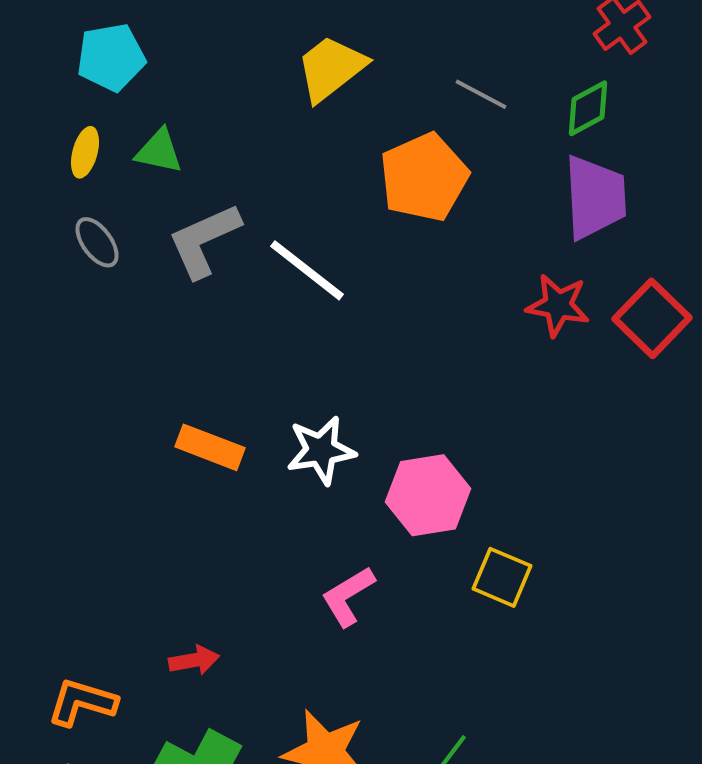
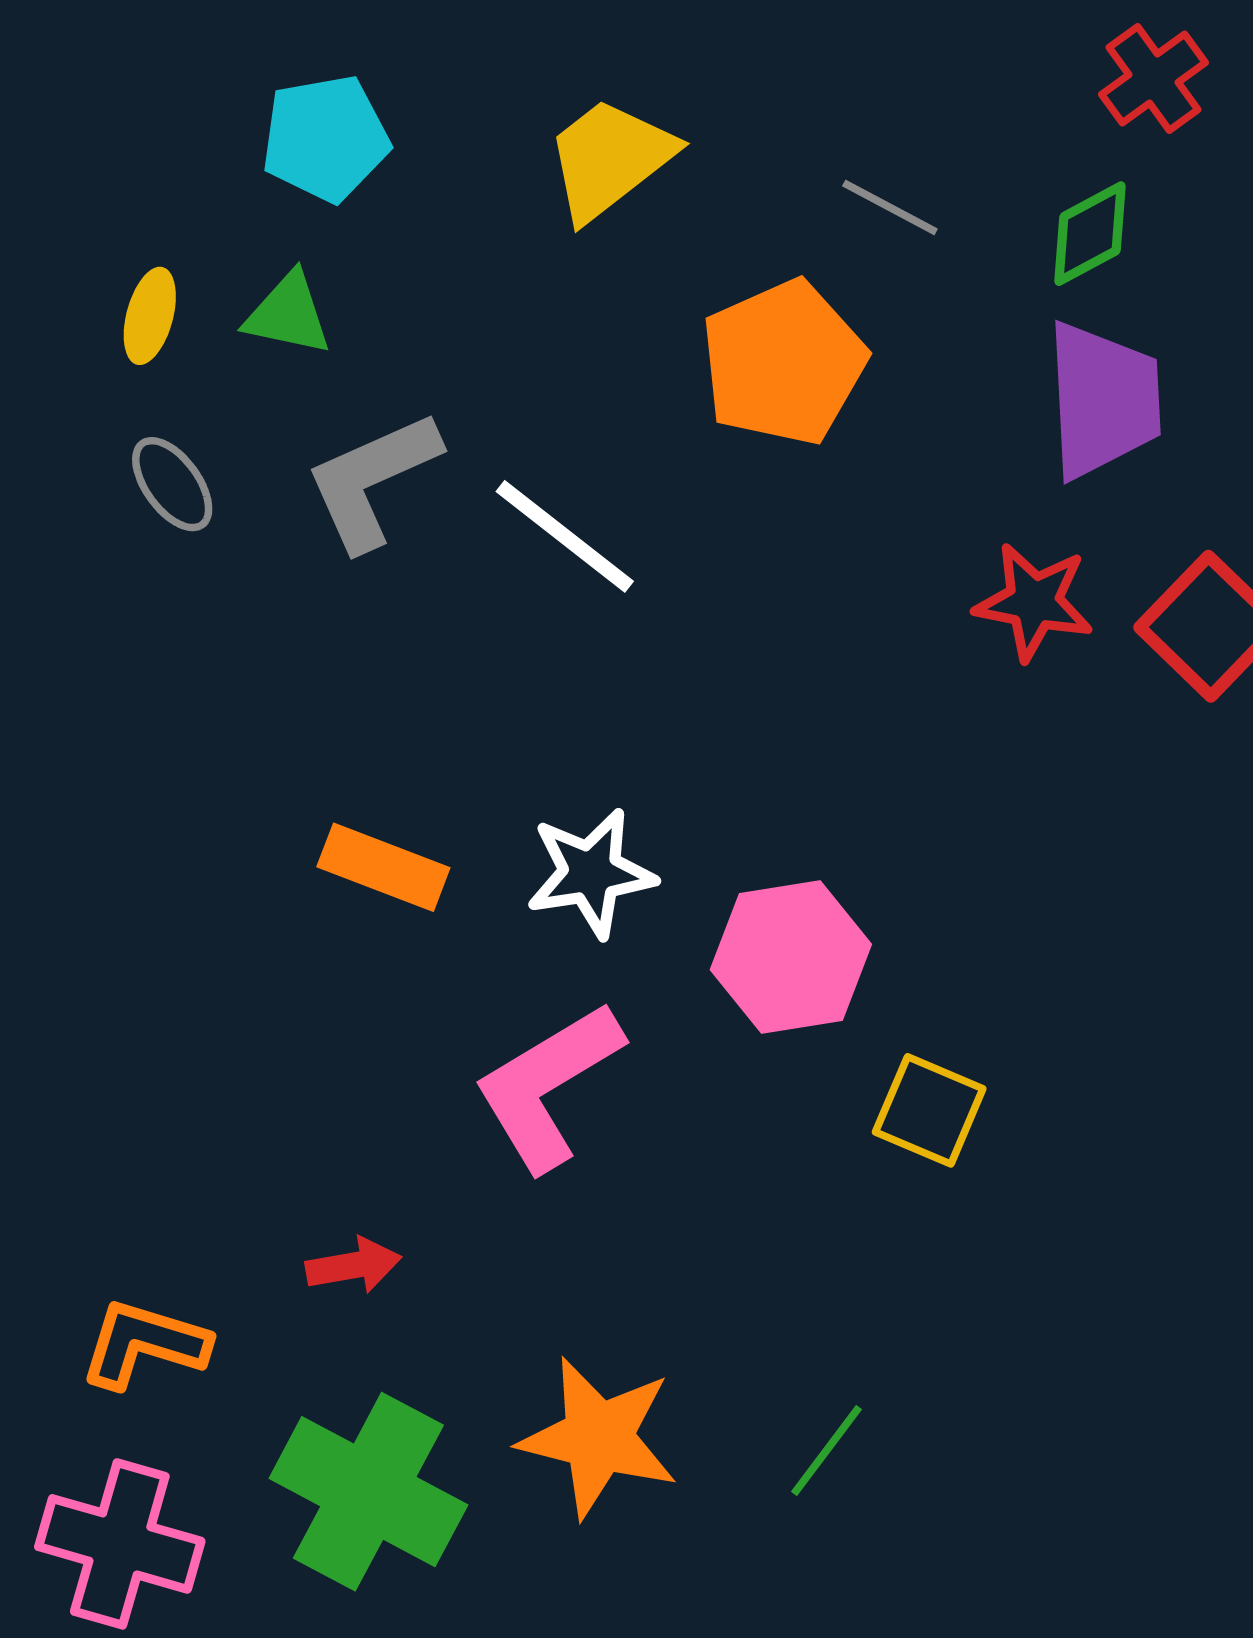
cyan pentagon: (111, 57) -> (325, 138), moved
pink L-shape: (348, 596) -> (548, 1086), moved, size x1.5

